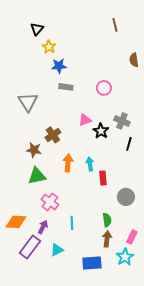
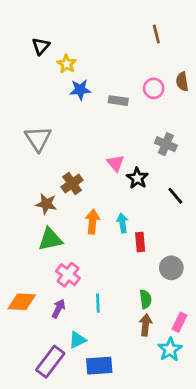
black triangle: (37, 29) -> (41, 46), moved
gray rectangle: (66, 87) -> (118, 101), moved
pink circle: (104, 88) -> (154, 88), moved
pink triangle: (85, 120) -> (116, 163), turned -48
gray cross: (122, 121) -> (166, 144), moved
black line: (129, 144) -> (175, 196), turned -56
purple rectangle: (30, 247) -> (50, 362), moved
blue rectangle: (92, 263) -> (99, 366), moved

